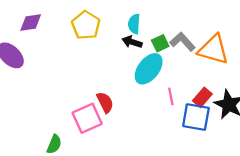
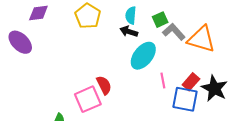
green square: (160, 43) -> (160, 20), moved

